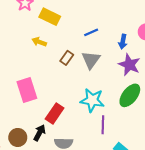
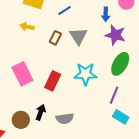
blue line: (91, 32) -> (65, 11), moved
red rectangle: (55, 114) -> (53, 81), moved
purple line: (103, 125) -> (114, 95), moved, turned 30

